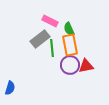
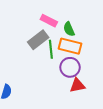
orange rectangle: (70, 45) -> (70, 46), turned -65
red triangle: (86, 66) -> (77, 85), moved

